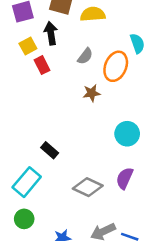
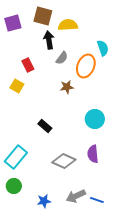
black arrow: (51, 33) -> (49, 40), moved
yellow square: (28, 46) -> (17, 86), moved, turned -32
black rectangle: (50, 150) -> (45, 126), moved
purple semicircle: (125, 178) -> (93, 154), turned -30

